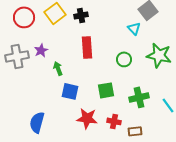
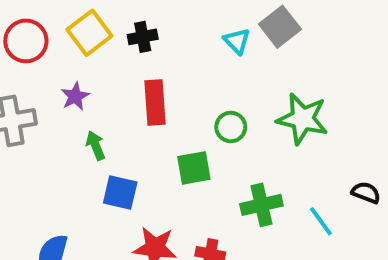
cyan triangle: (134, 28) -> (237, 41), moved
purple star: (41, 50) -> (75, 96), moved
green square: (106, 90) -> (194, 168), moved

